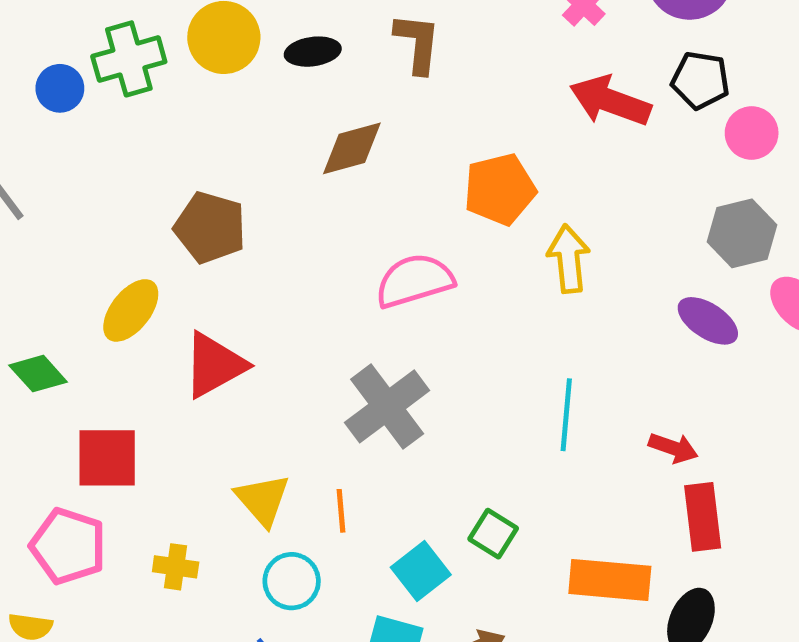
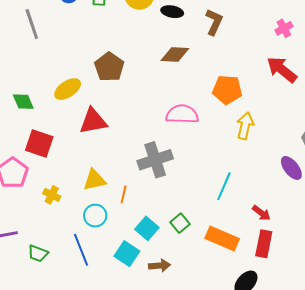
yellow triangle: (263, 500) -> (94, 180), turned 40
cyan square: (421, 571) -> (147, 228), turned -30
orange rectangle: (610, 580) -> (222, 239), moved

